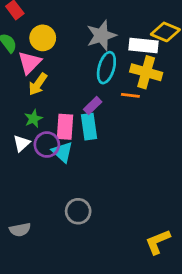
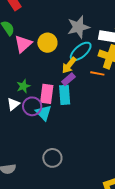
yellow circle: (43, 38) -> (47, 43), moved
cyan ellipse: (106, 68) -> (81, 51), turned 30
yellow arrow: (38, 84) -> (69, 65), moved

